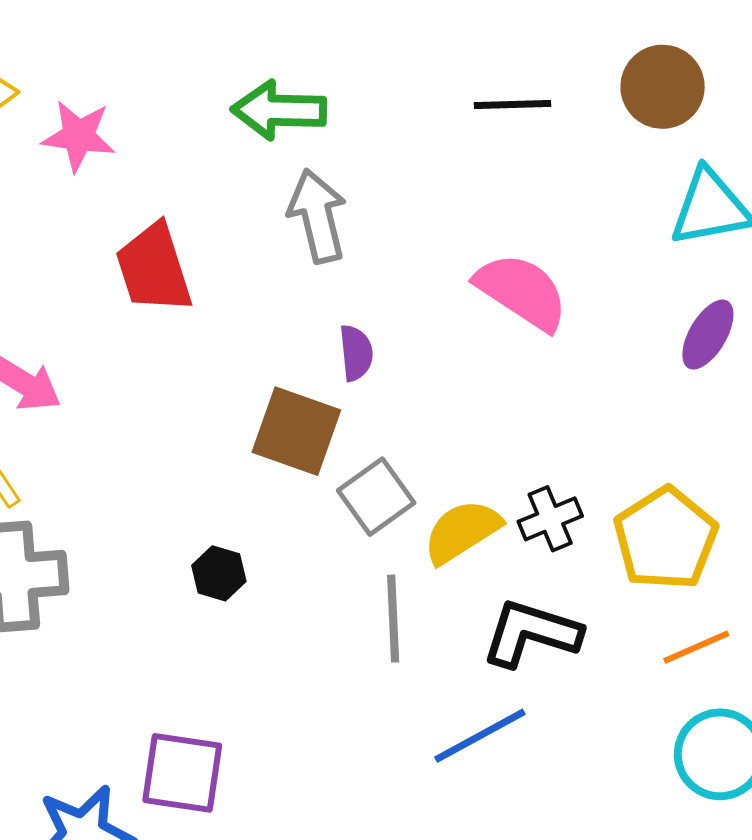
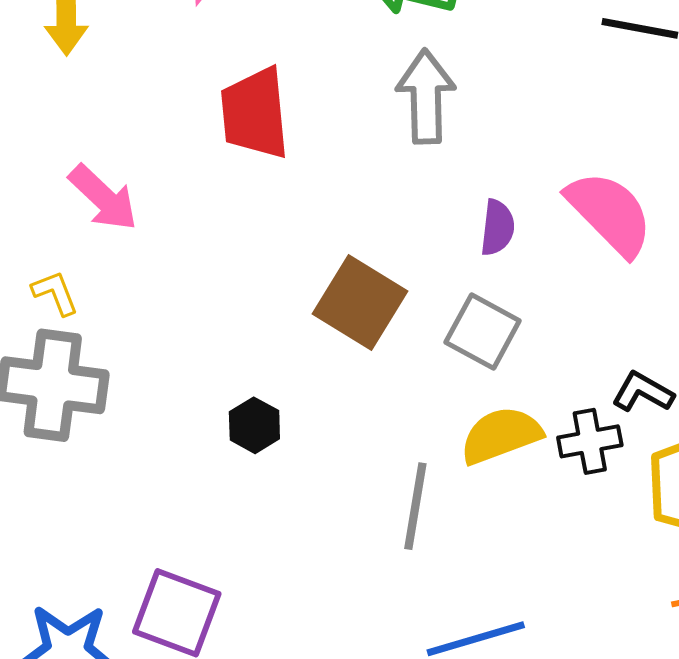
purple semicircle: (356, 353) -> (497, 228), moved
gray square: (376, 497) -> (483, 332), moved, turned -38
black L-shape: (531, 633) -> (643, 392), moved, size x0.6

